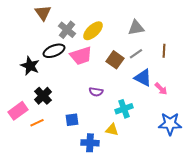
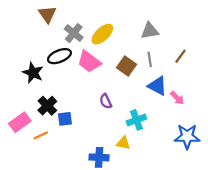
brown line: (164, 51) -> (180, 56), turned 32
gray line: (136, 54) -> (150, 59), turned -64
pink trapezoid: (81, 56) -> (89, 62), turned 55
purple semicircle: (96, 92) -> (106, 101), turned 56
blue square: (72, 120) -> (65, 119), moved

